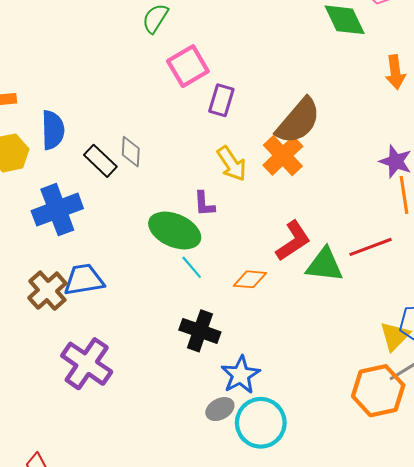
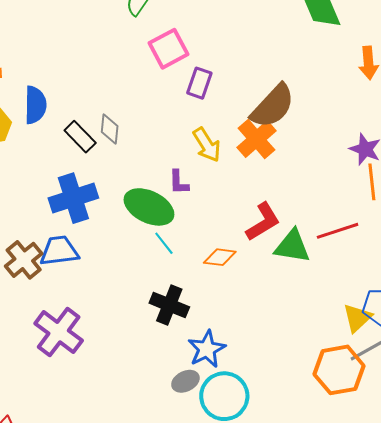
blue cross: (57, 210) -> (73, 198), moved

